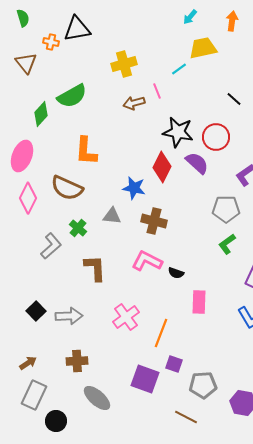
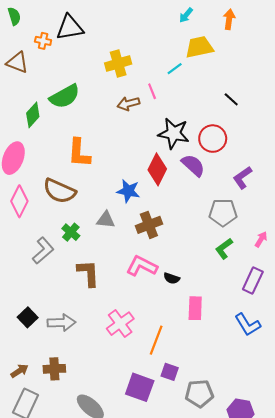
brown triangle: (26, 63) -> (17, 62), turned -30
brown cross: (154, 221) -> (149, 225), turned -35
brown cross: (77, 361) -> (54, 369), moved

